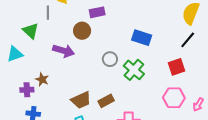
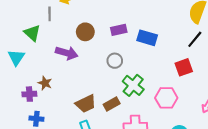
purple rectangle: (97, 12) -> (119, 30), moved
cyan triangle: (15, 54) -> (16, 57), turned -36
green cross: (134, 70) -> (133, 85), moved
pink hexagon: (174, 98) -> (166, 98), moved

